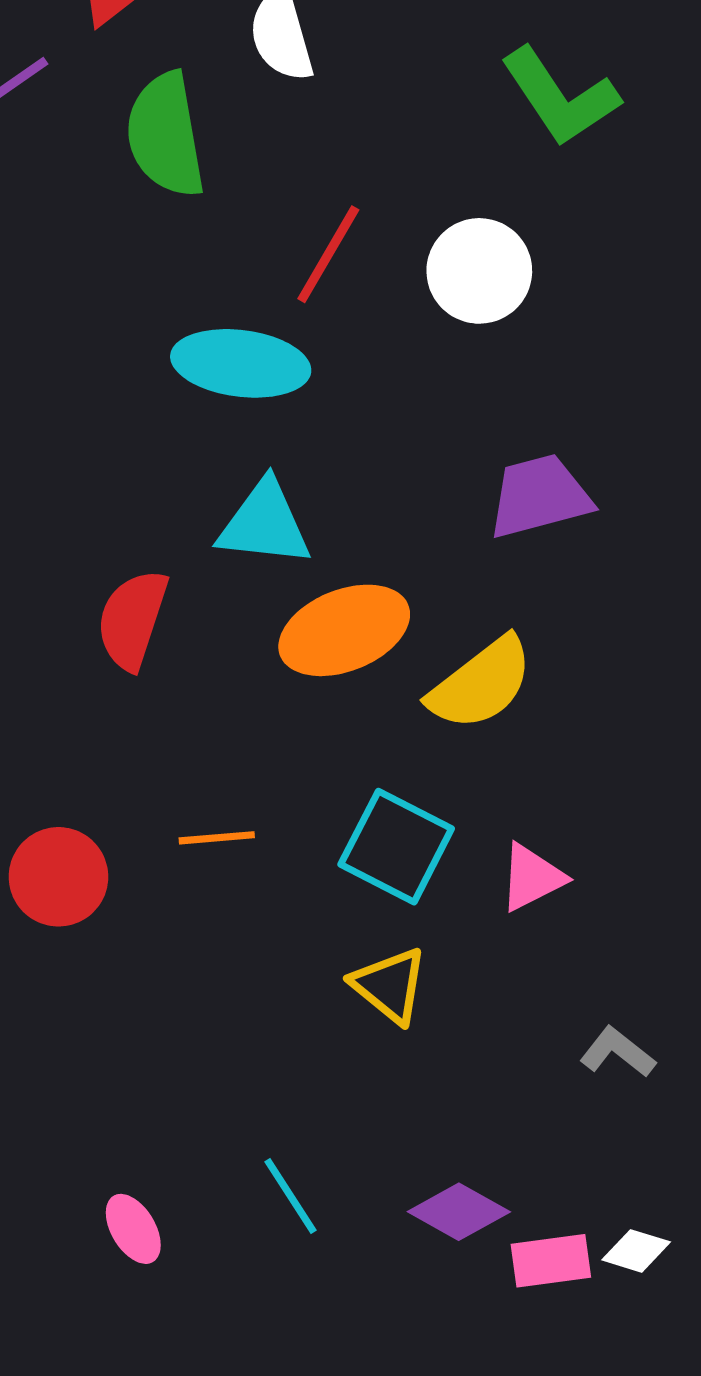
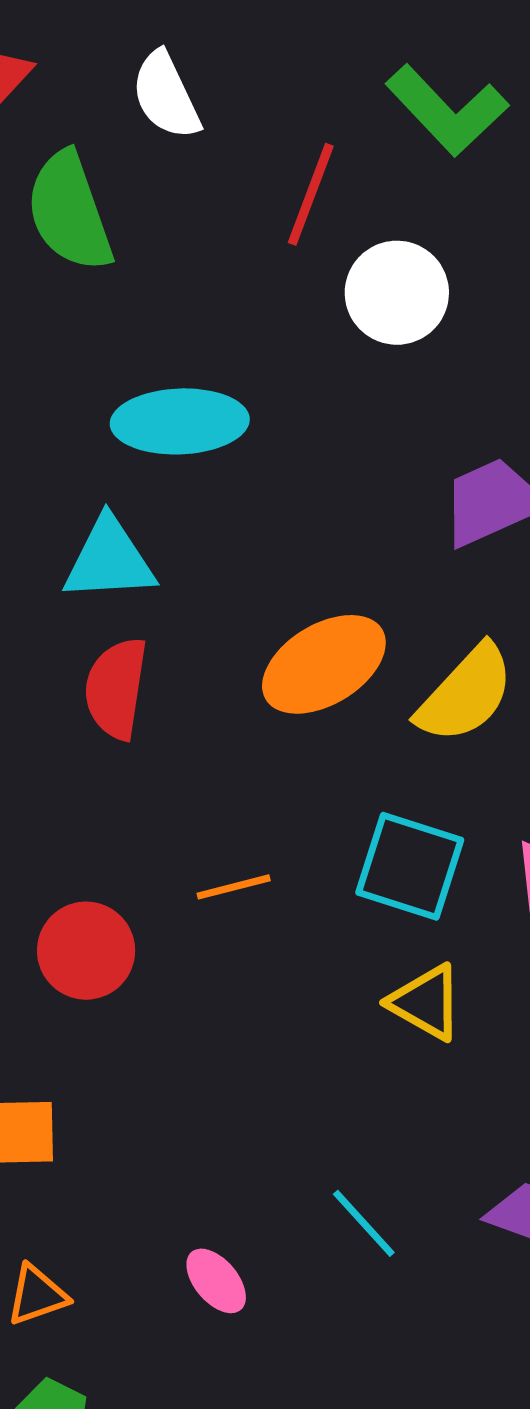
red line: (328, 254) -> (311, 194), moved
cyan triangle: (264, 524) -> (109, 560), moved

